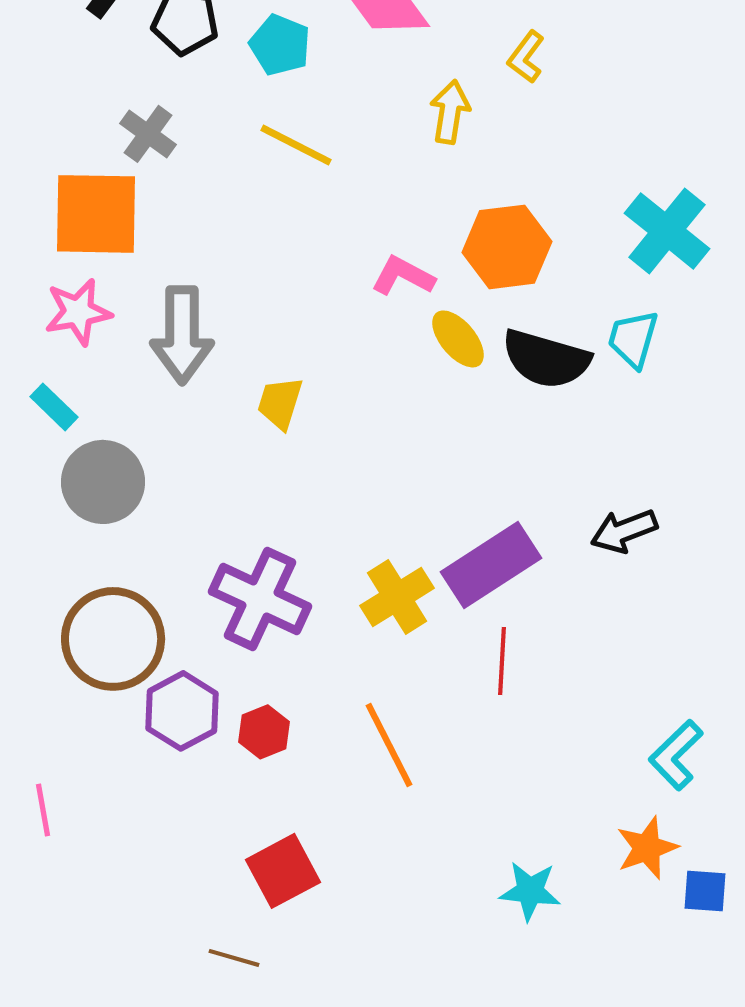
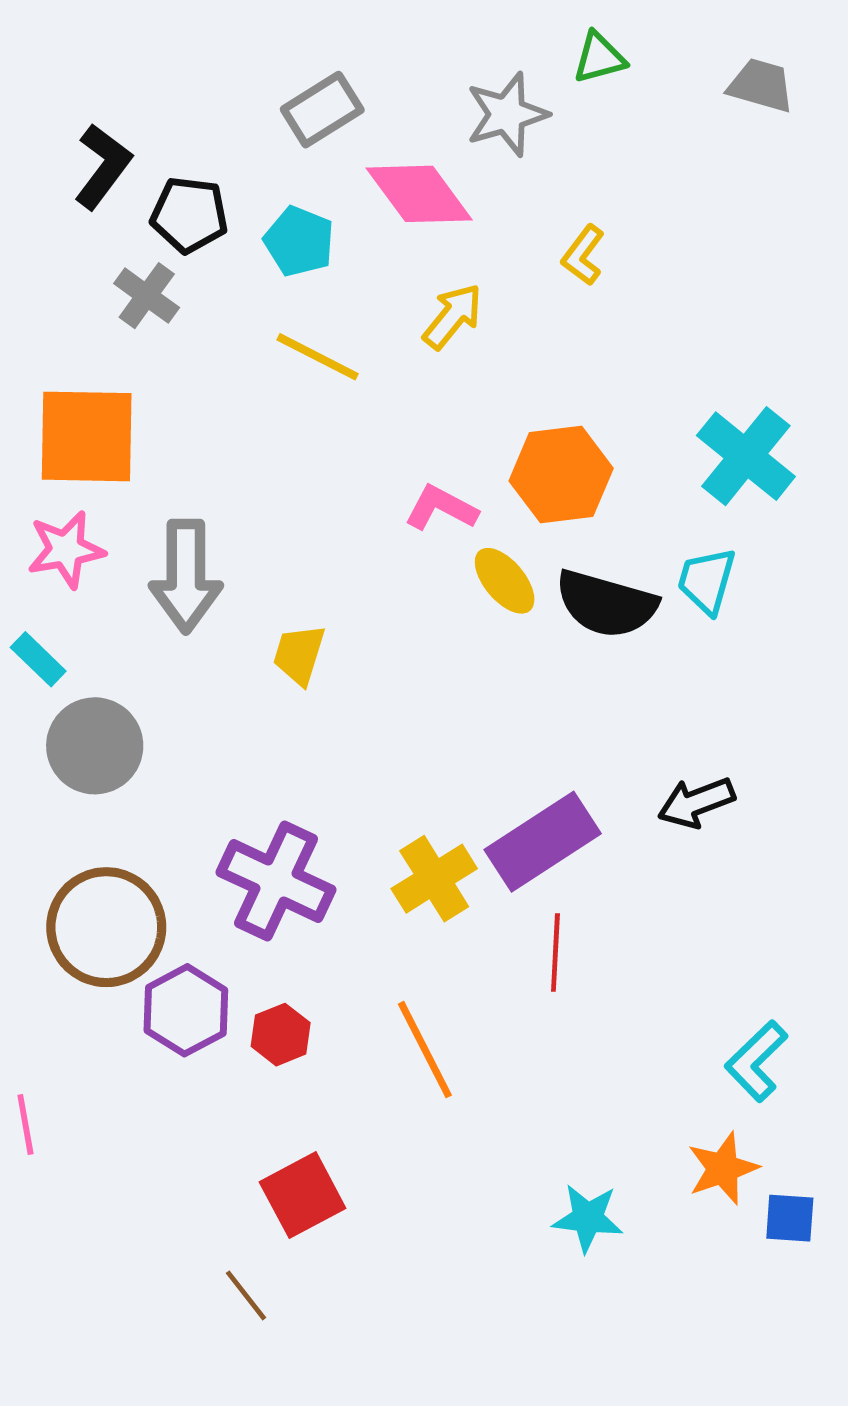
yellow arrow: (450, 112) -> (453, 316), moved, turned 30
gray cross: (148, 134) -> (147, 296), moved
brown line: (234, 958) -> (246, 1295), turned 36

